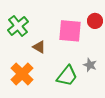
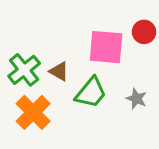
green cross: (18, 26) -> (24, 70), moved
green trapezoid: (67, 76) -> (91, 93), moved

